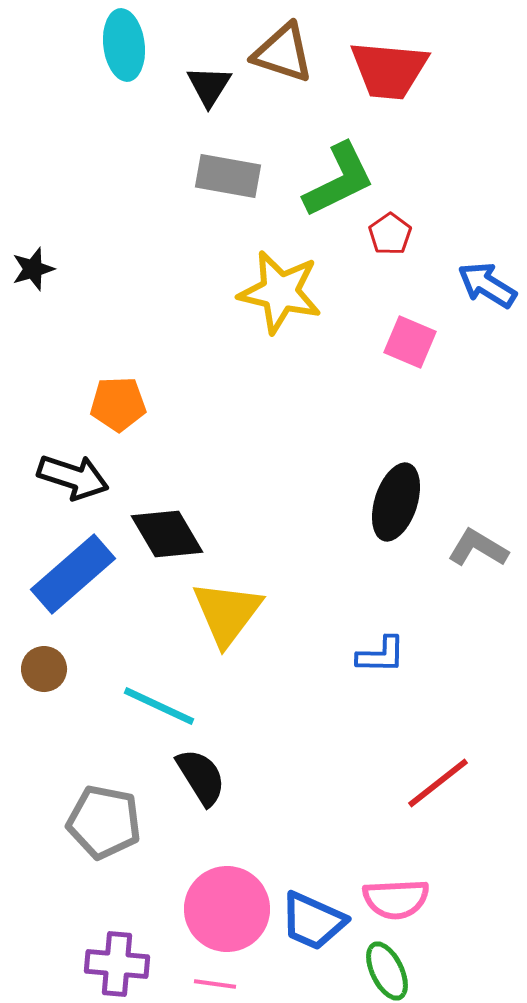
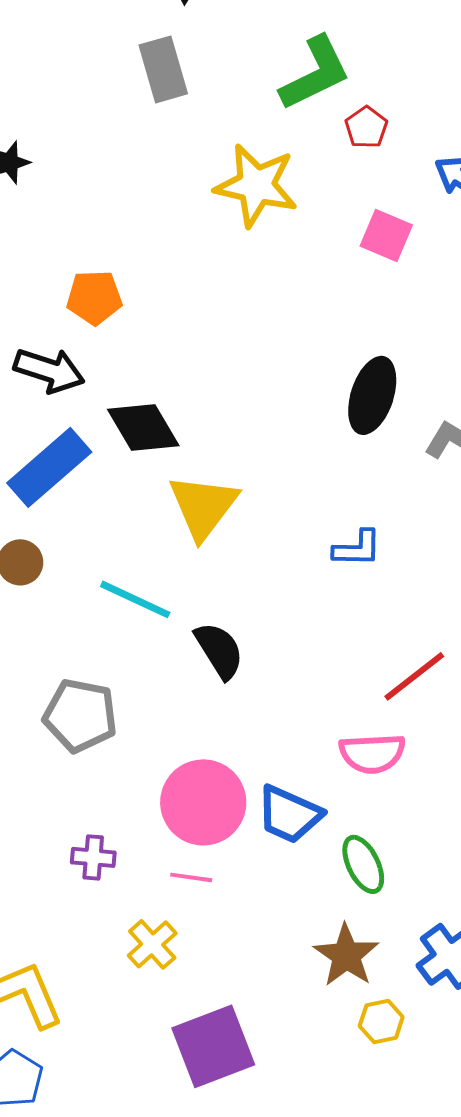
gray rectangle: (228, 176) -> (163, 69), moved, turned 64
black semicircle: (201, 777) -> (219, 650), moved
pink semicircle: (396, 899) -> (372, 753), moved
purple cross: (117, 964) -> (93, 857), size x0.7

